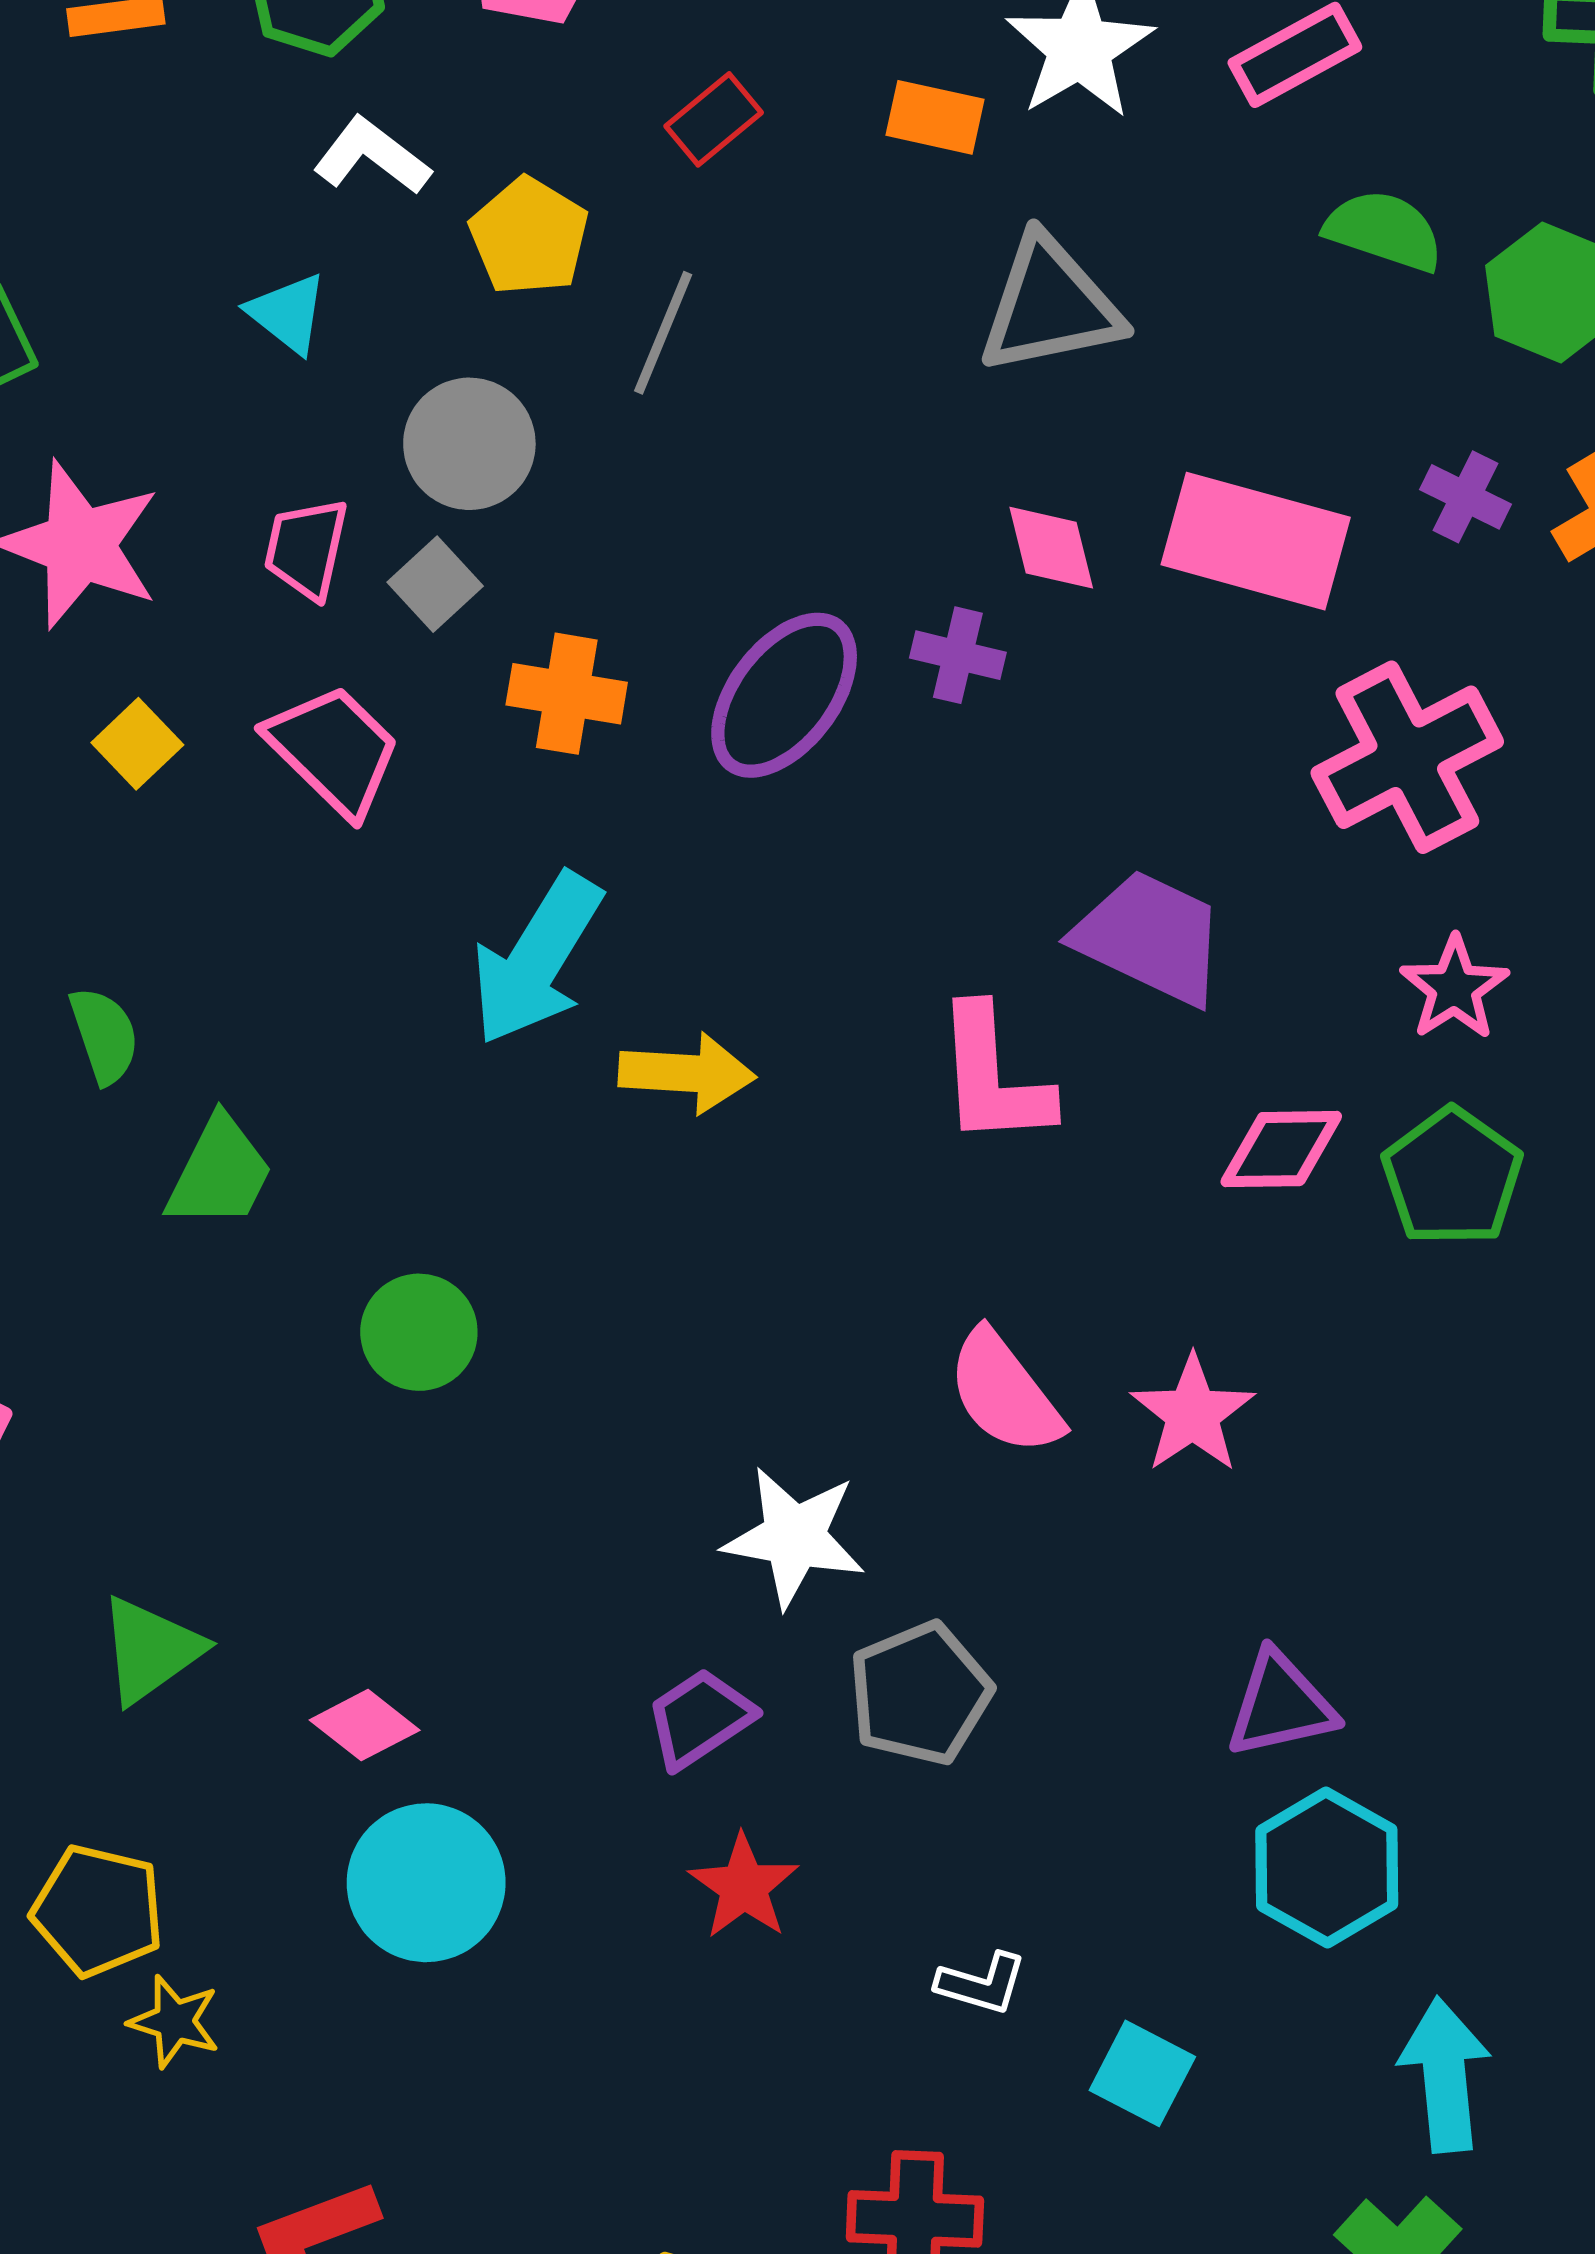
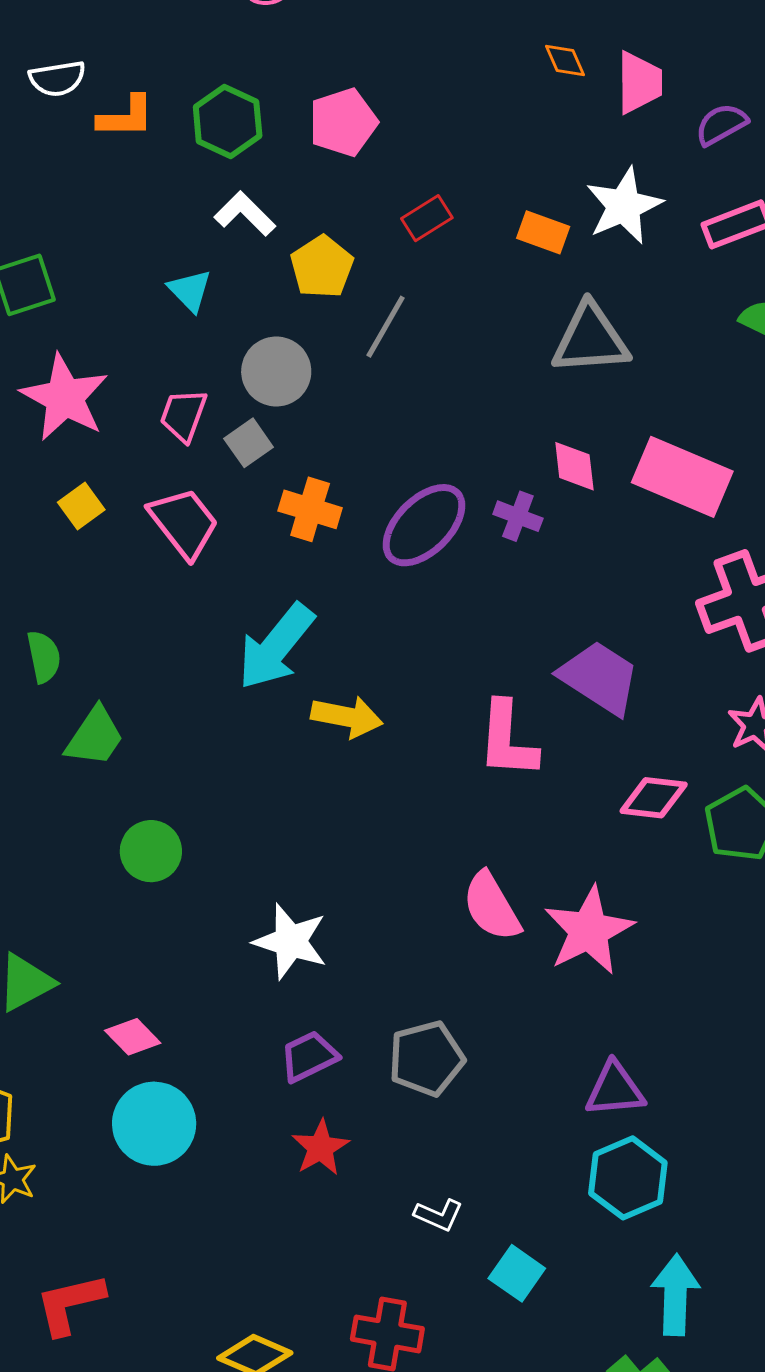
green circle: (419, 1332) -> (151, 851), moved
pink star: (1193, 1414) -> (589, 931), size x1.4
white star: (794, 1537) -> (290, 941), moved

